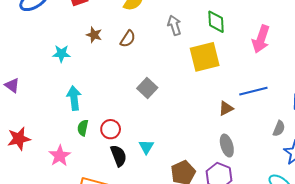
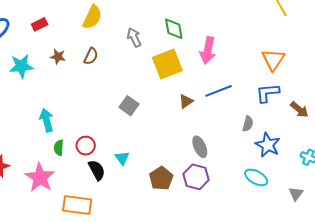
pink arrow: (261, 39) -> (208, 50), moved
cyan star: (61, 54) -> (21, 66), moved, size x1.4
gray square: (147, 88) -> (129, 106), moved
brown triangle: (226, 108) -> (186, 101), moved
pink star: (60, 156) -> (40, 177), size x1.4

